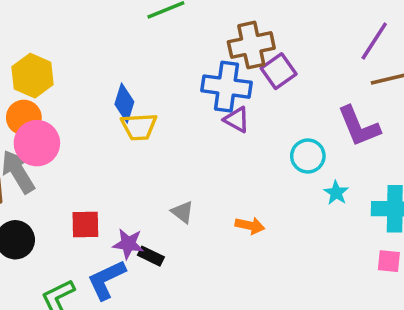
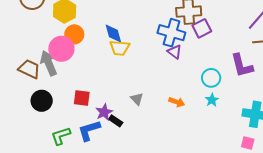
blue diamond: (124, 103) -> (113, 34), turned -40
orange circle: (24, 118) -> (74, 34), moved
cyan star: (336, 193) -> (212, 100), moved
orange arrow: (250, 226) -> (177, 102), moved
purple star: (128, 244) -> (104, 112), turned 30

